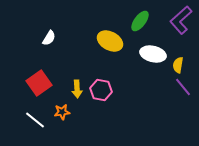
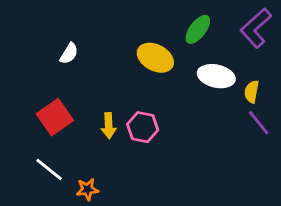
orange star: (62, 112) -> (87, 189), moved

